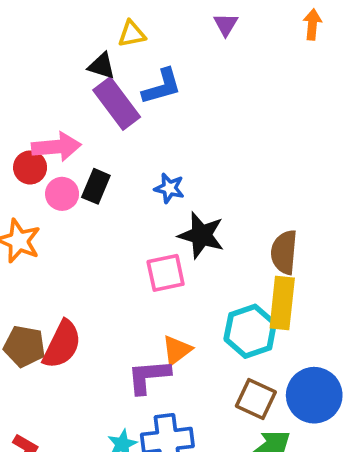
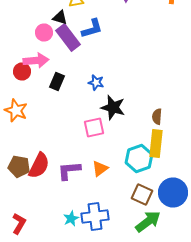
pink circle: (62, 194) -> (44, 32), moved
brown semicircle: (284, 252) -> (157, 116), size x0.7
purple L-shape: (149, 376) -> (69, 170), moved

